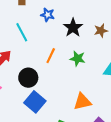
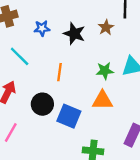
green star: (78, 59) -> (105, 71), moved
blue square: (35, 102) -> (69, 116), moved
orange triangle: (82, 102) -> (102, 100), moved, turned 30

